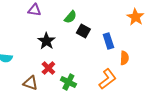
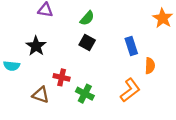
black square: (83, 31) -> (87, 43), moved
black star: (46, 41) -> (36, 46), moved
red cross: (48, 68) -> (62, 77), turned -32

